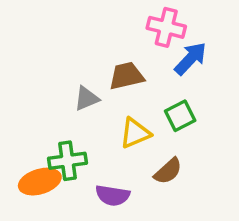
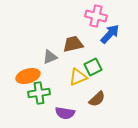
green square: (180, 116) -> (93, 67), moved
orange ellipse: (40, 182) -> (28, 76), moved

